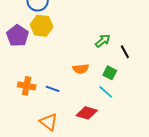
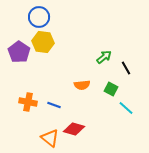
cyan line: (106, 92) -> (126, 108), moved
red diamond: (87, 113) -> (74, 129), moved

